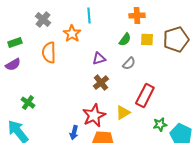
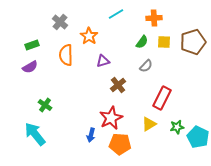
cyan line: (89, 16) -> (116, 14), moved, turned 63
purple triangle: (99, 59) -> (103, 61), moved
yellow triangle: (123, 113) -> (149, 124), moved

